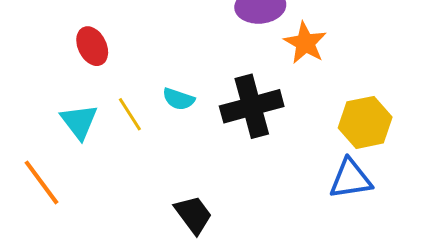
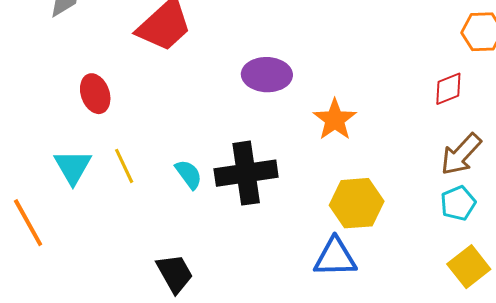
orange star: (305, 43) -> (335, 120), moved
cyan semicircle: (179, 99) -> (189, 174), moved, turned -152

